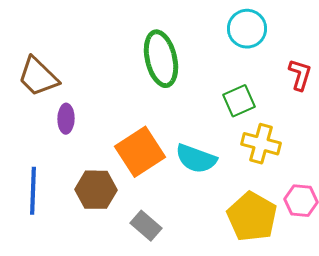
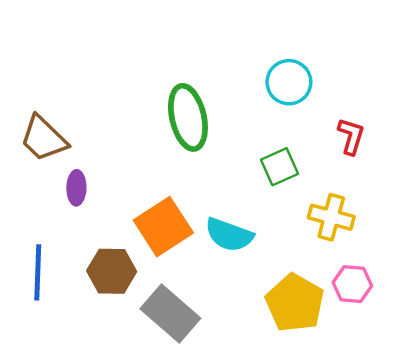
yellow cross: (261, 144) -> (331, 217), moved
gray rectangle: (146, 226) -> (170, 313), size x1.6

